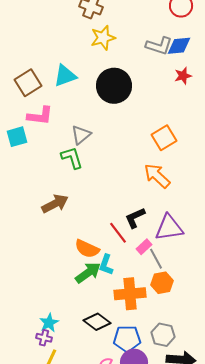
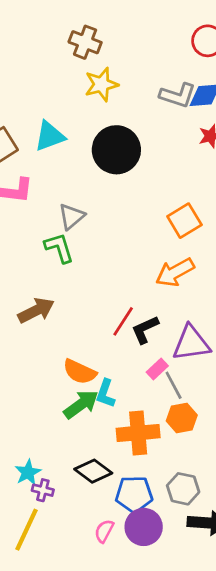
orange arrow: (157, 176) -> (175, 272), turned -72
red line: (118, 233) -> (123, 321), moved, turned 70
purple cross: (44, 338) -> (43, 490), moved

